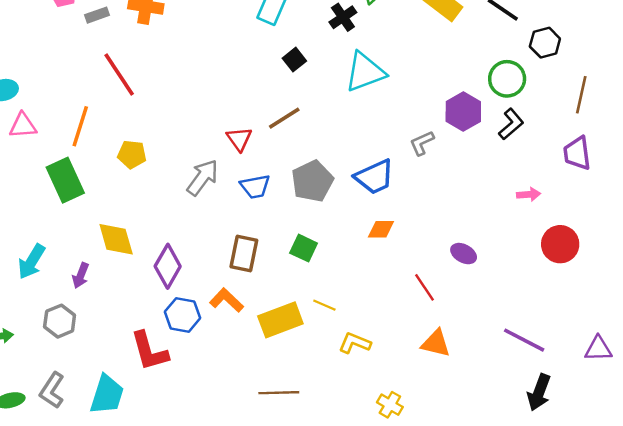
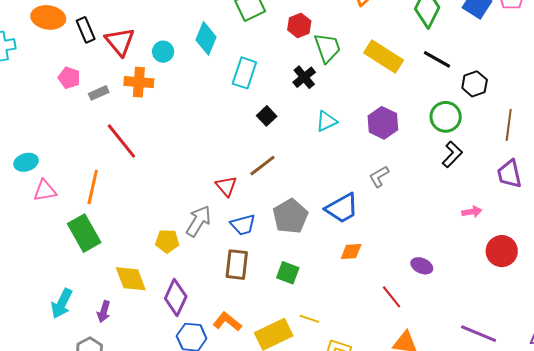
cyan triangle: (365, 72) -> (326, 121), size x0.6
purple hexagon: (463, 111) -> (383, 123), moved
yellow pentagon: (132, 154) -> (167, 241), moved
brown rectangle: (244, 253) -> (237, 265), moved

